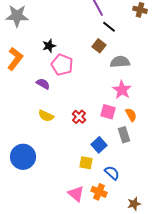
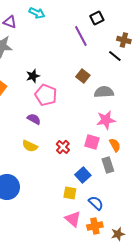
black line: (109, 27) -> (115, 56), moved
purple semicircle: (43, 84) -> (34, 119), moved
pink star: (122, 90) -> (106, 120), turned 30
orange cross: (99, 192) -> (95, 226), moved, turned -35
pink triangle: (76, 194) -> (73, 219), moved

